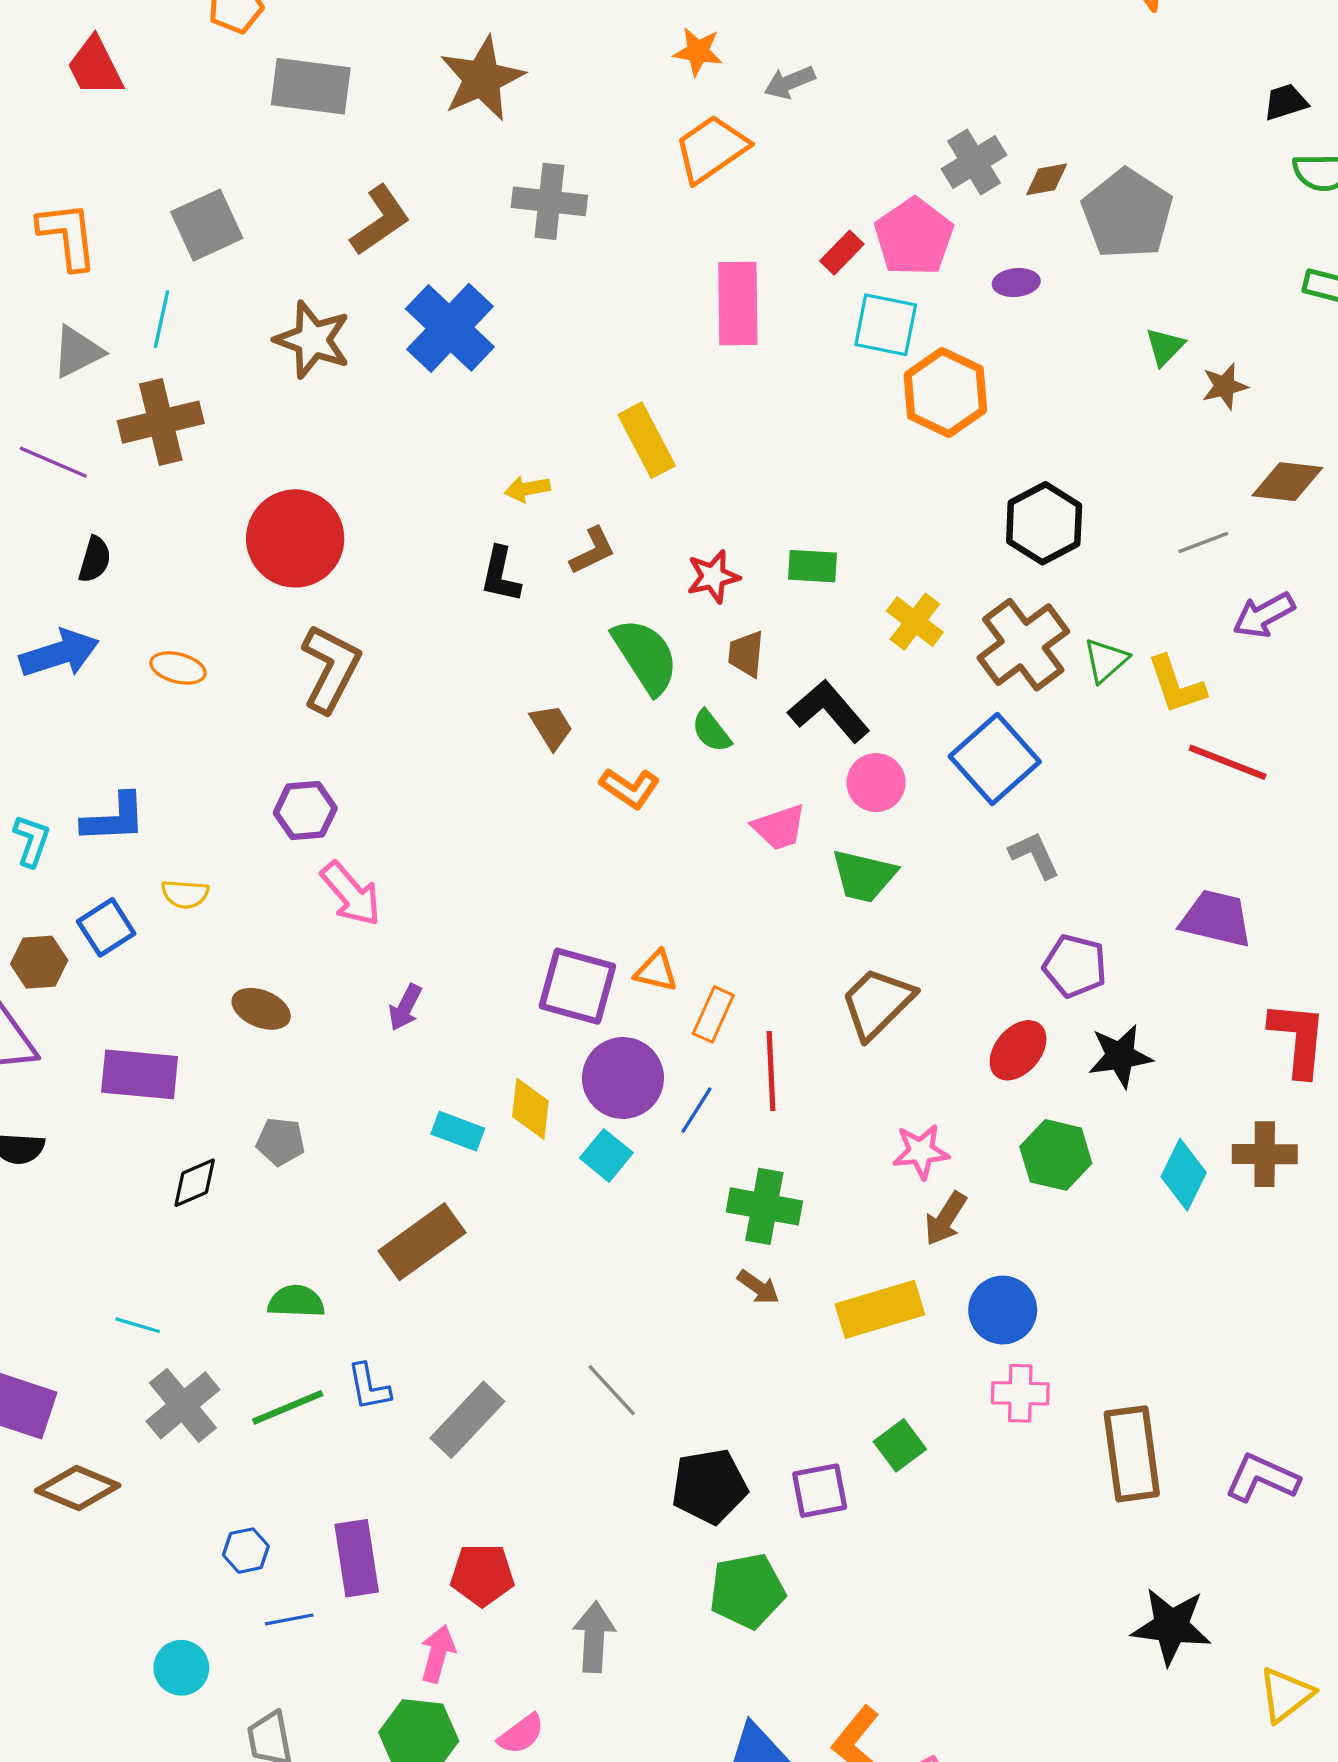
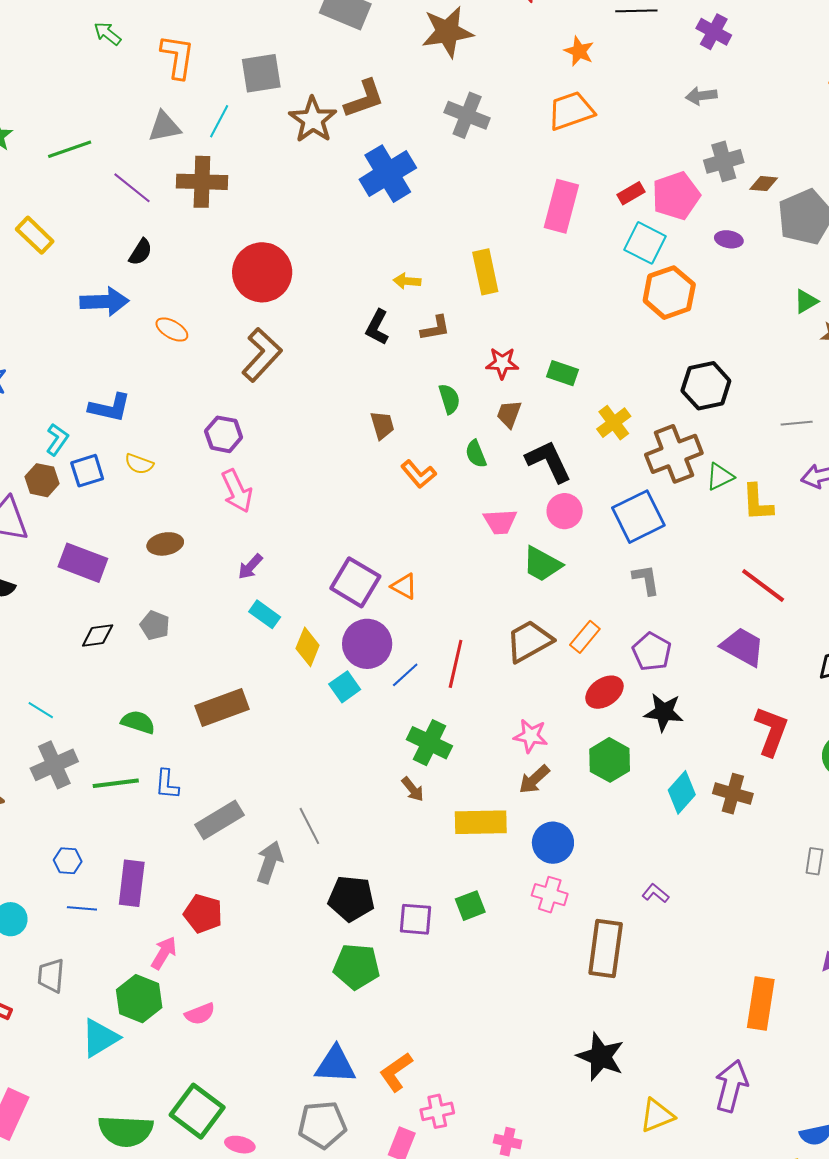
gray arrow: (790, 82) -> (701, 96), moved
brown star: (313, 340) -> (313, 120), moved
green semicircle: (645, 656) -> (449, 399), size x0.6
red line: (1228, 762) -> (763, 586), moved
cyan L-shape: (32, 841) -> (57, 439), moved
brown ellipse: (261, 1009) -> (165, 544), turned -48
orange rectangle: (713, 1014) -> (585, 637), moved
cyan rectangle: (458, 1131) -> (265, 614), moved
purple L-shape: (1262, 1478) -> (655, 893), moved, size x0.6
gray arrow: (594, 1637) -> (270, 862), moved

